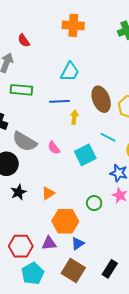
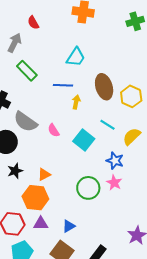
green rectangle: (21, 90) -> (27, 71), turned 35
cyan square: (85, 155) -> (84, 140), turned -30
green circle: (94, 203) -> (88, 188), size x1.5
orange hexagon: (65, 221) -> (35, 198), moved

